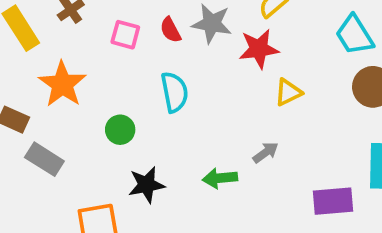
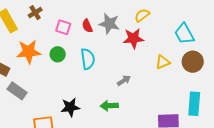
orange star: (62, 84) -> (29, 52), turned 30
yellow triangle: (288, 92) -> (163, 62), moved
green circle: (120, 130) -> (58, 54), moved
gray arrow: (265, 152) -> (124, 80), moved

